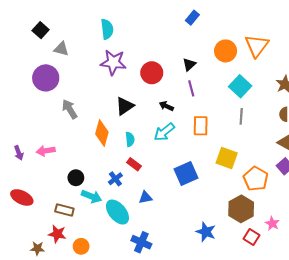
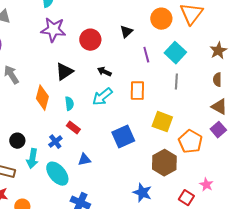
purple line: (191, 88) -> (146, 55), moved
cyan arrow: (91, 196) -> (32, 159), turned 78
brown hexagon: (241, 209) -> (164, 163), moved

